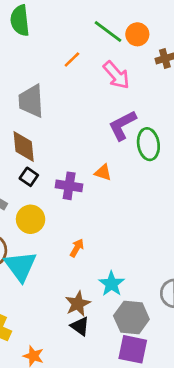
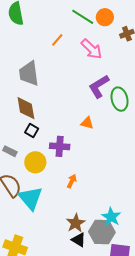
purple cross: (69, 186) -> (60, 146), moved
cyan star: (112, 284) -> (111, 217), moved
gray hexagon: (131, 317) -> (102, 232), moved

